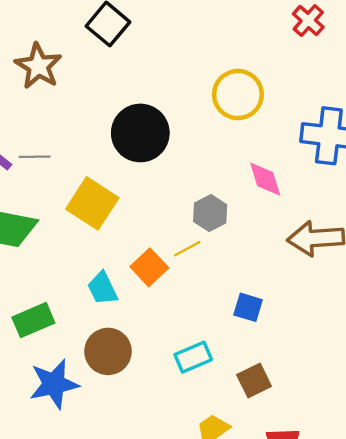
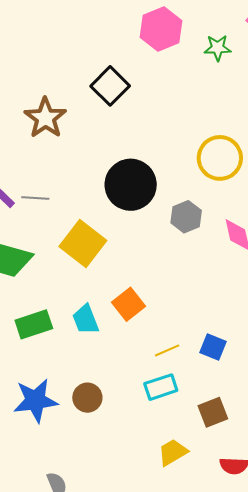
gray hexagon: (210, 213) -> (186, 217), moved
yellow line: (187, 249) -> (167, 350), moved
green rectangle: (33, 320) -> (34, 324), moved
brown circle: (108, 351) -> (87, 398), moved, size x0.7

